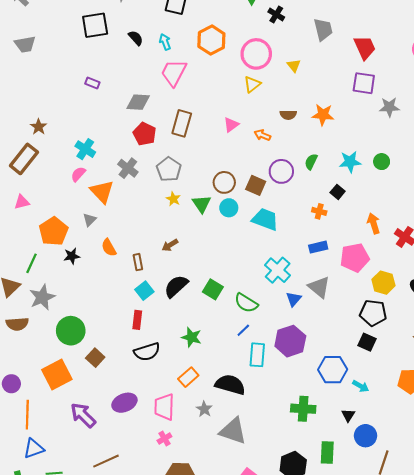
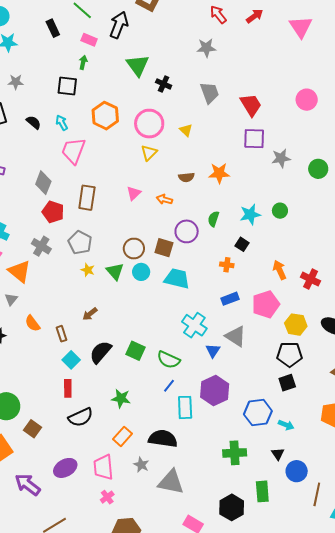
gray diamond: (138, 102) -> (43, 183), turned -65
black square: (367, 342) -> (287, 383), turned -36

